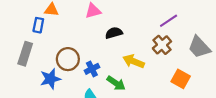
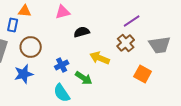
gray trapezoid: (199, 47) -> (160, 45), turned -55
brown circle: (68, 59) -> (31, 47), moved

